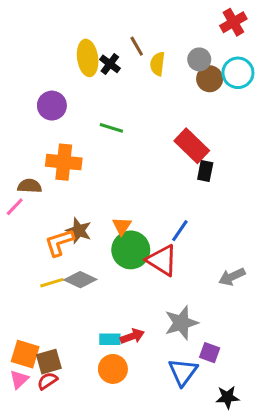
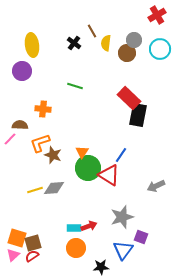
yellow ellipse: (88, 58) -> (32, 45), moved
brown circle: (210, 79) -> (127, 53), moved
purple circle: (52, 106) -> (22, 71), moved
orange cross: (64, 162) -> (43, 109), size x0.7
black rectangle: (205, 171) -> (138, 115), size x1.6
orange L-shape: (59, 242) -> (40, 143), moved
gray diamond: (80, 280) -> (54, 188), turned -30
black star: (227, 397) -> (101, 267), moved

